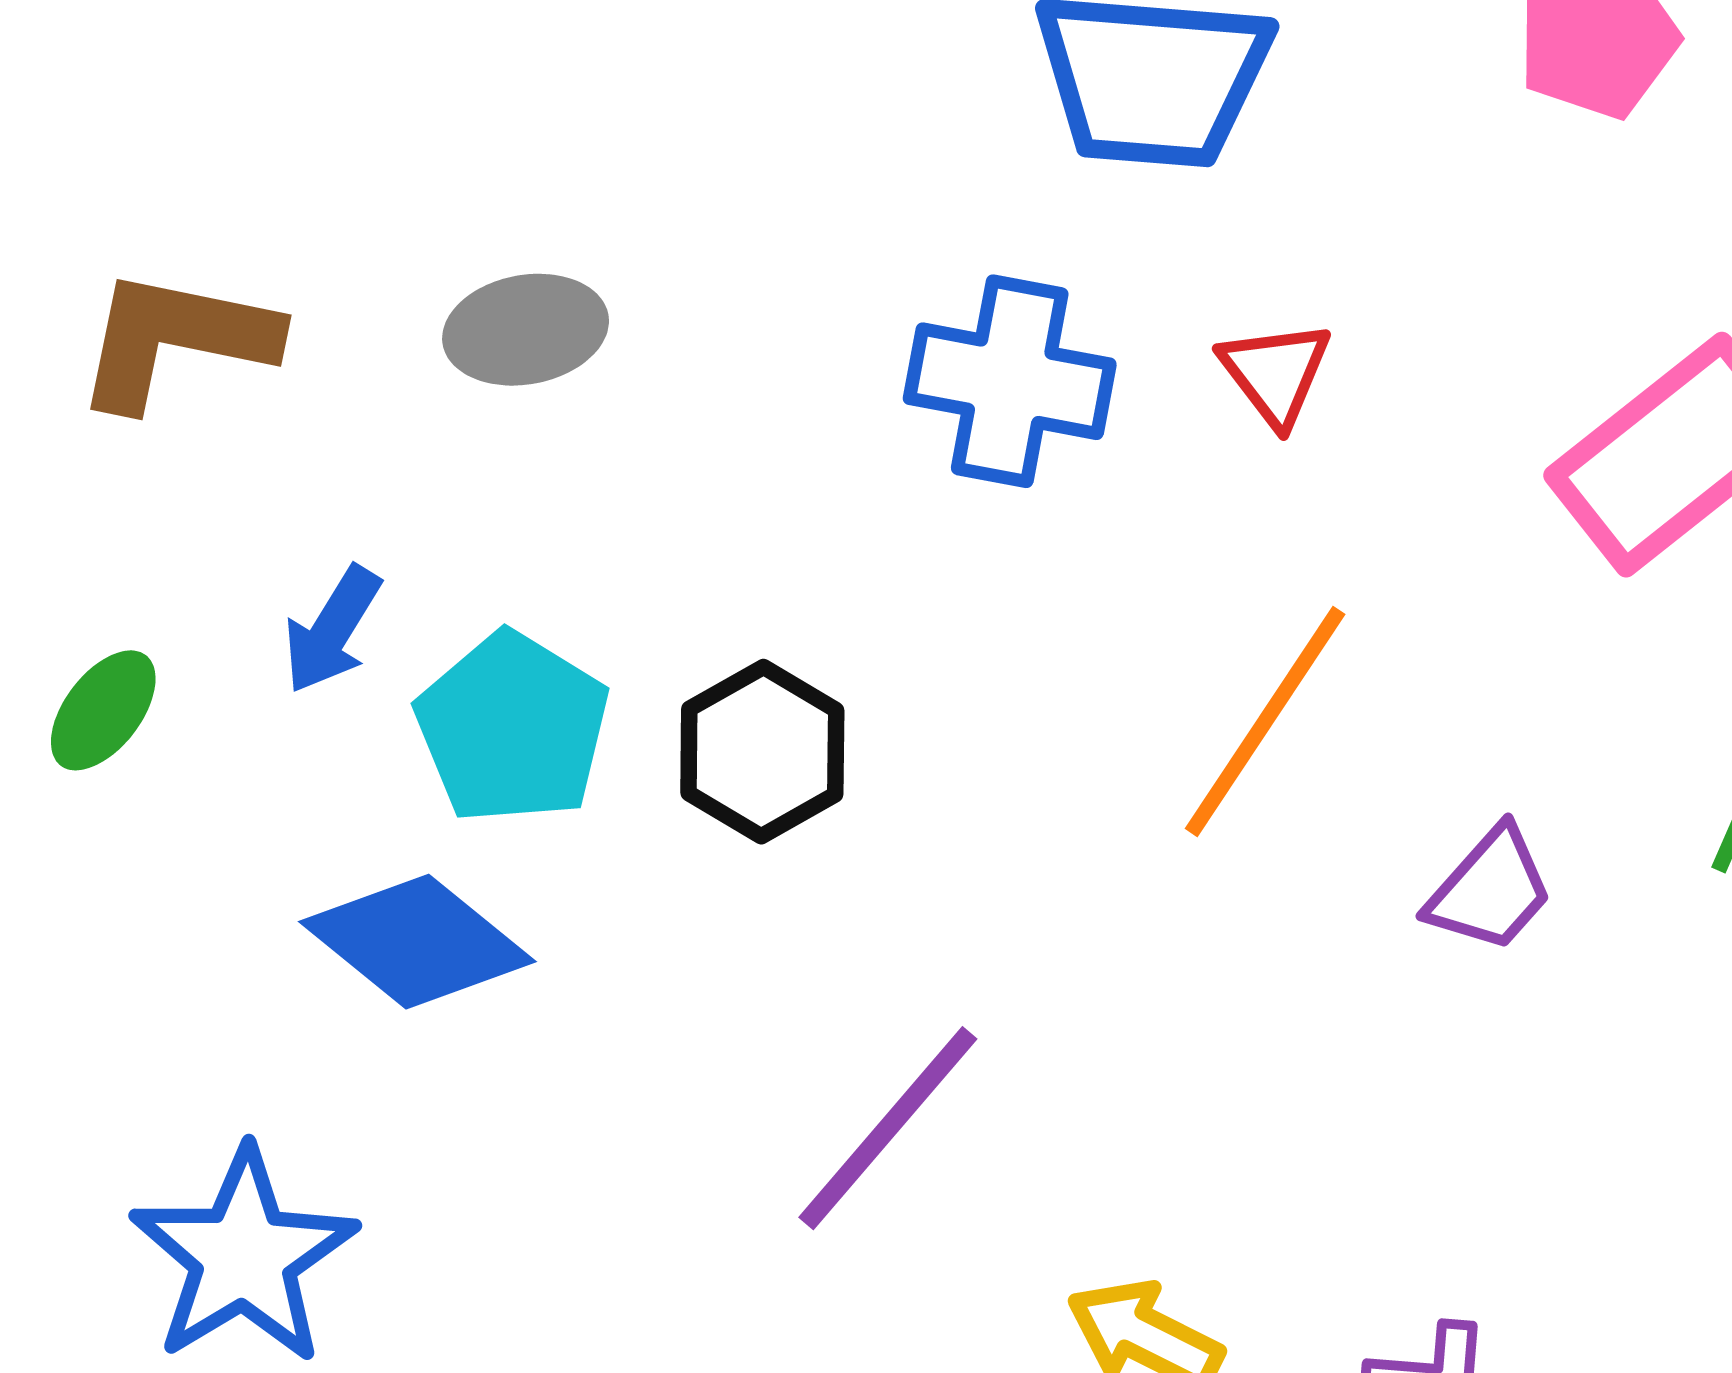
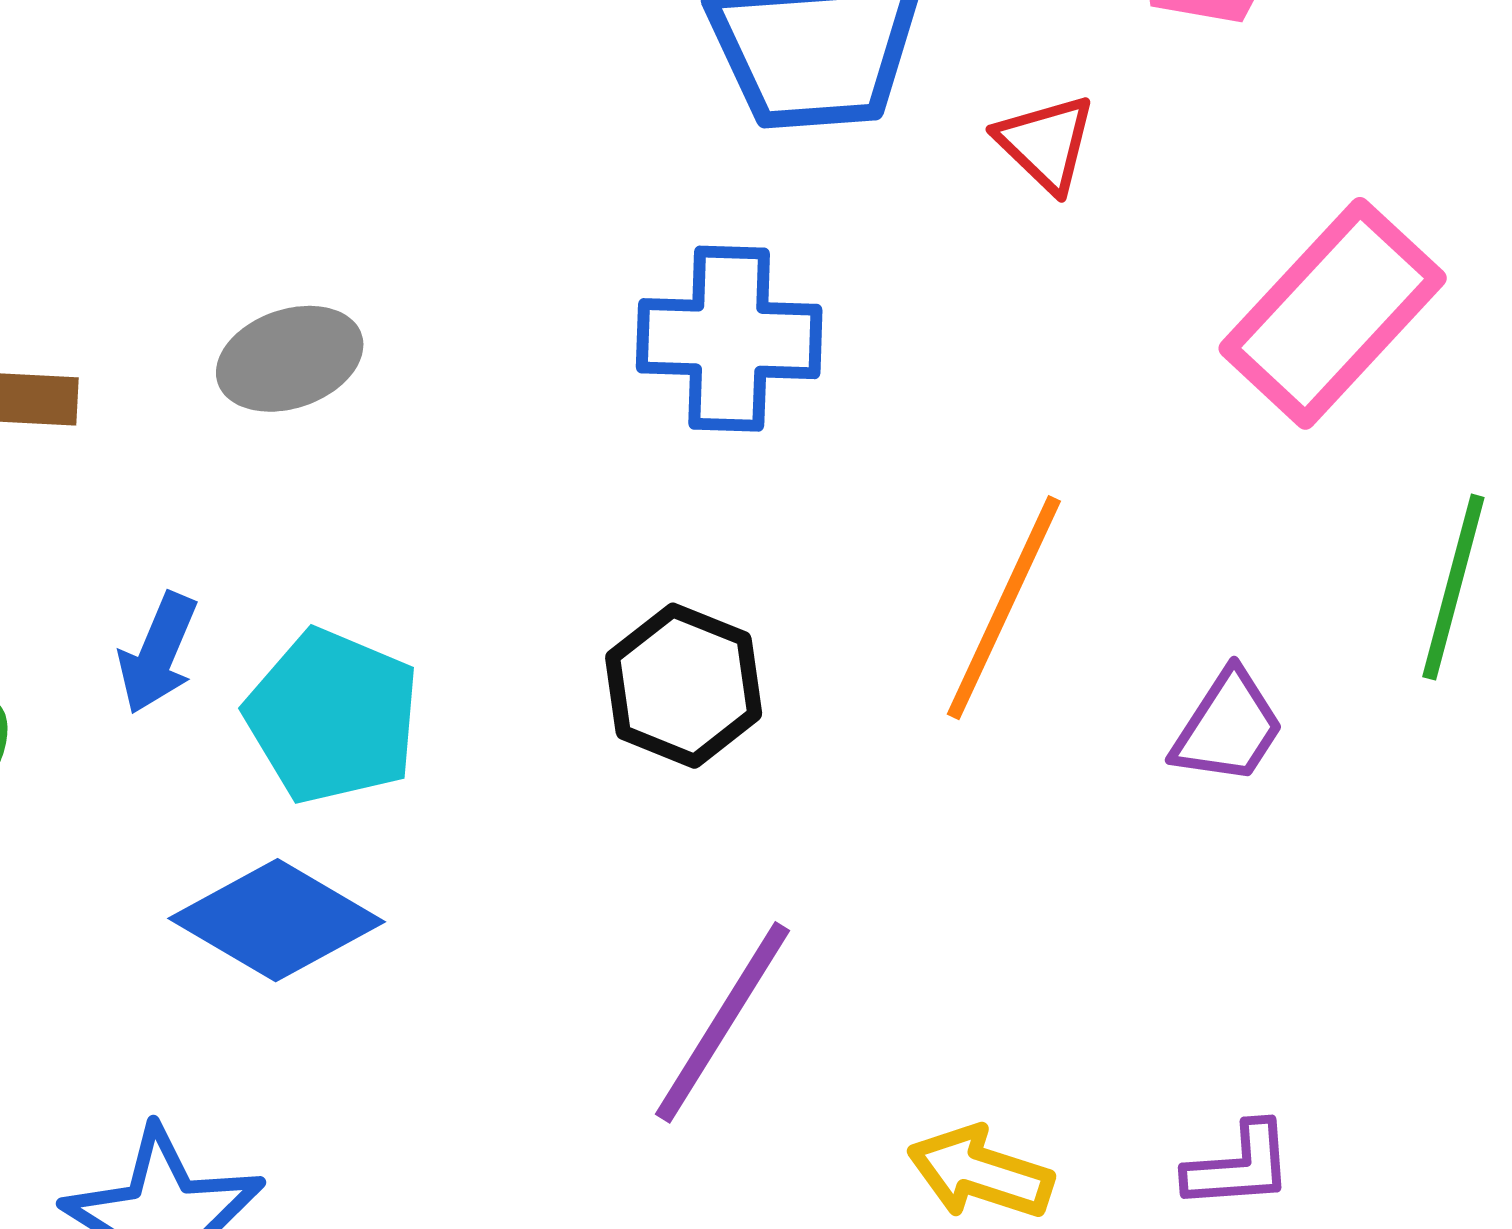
red triangle: (1275, 373) -> (1046, 143), moved
black hexagon: (762, 752) -> (684, 686), moved

